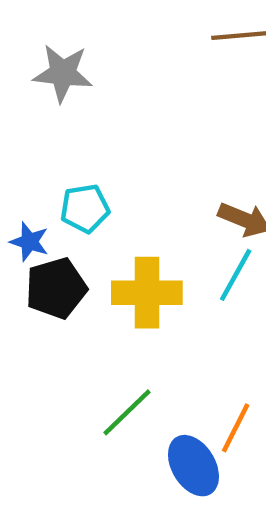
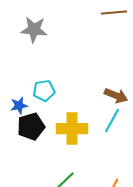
blue star: (29, 242) -> (19, 106), turned -30

